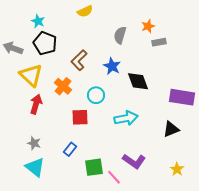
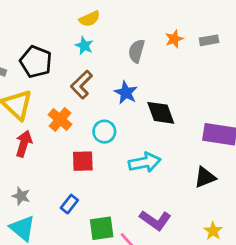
cyan star: (38, 21) -> (84, 46), moved
gray rectangle: (159, 42) -> (209, 40), moved

